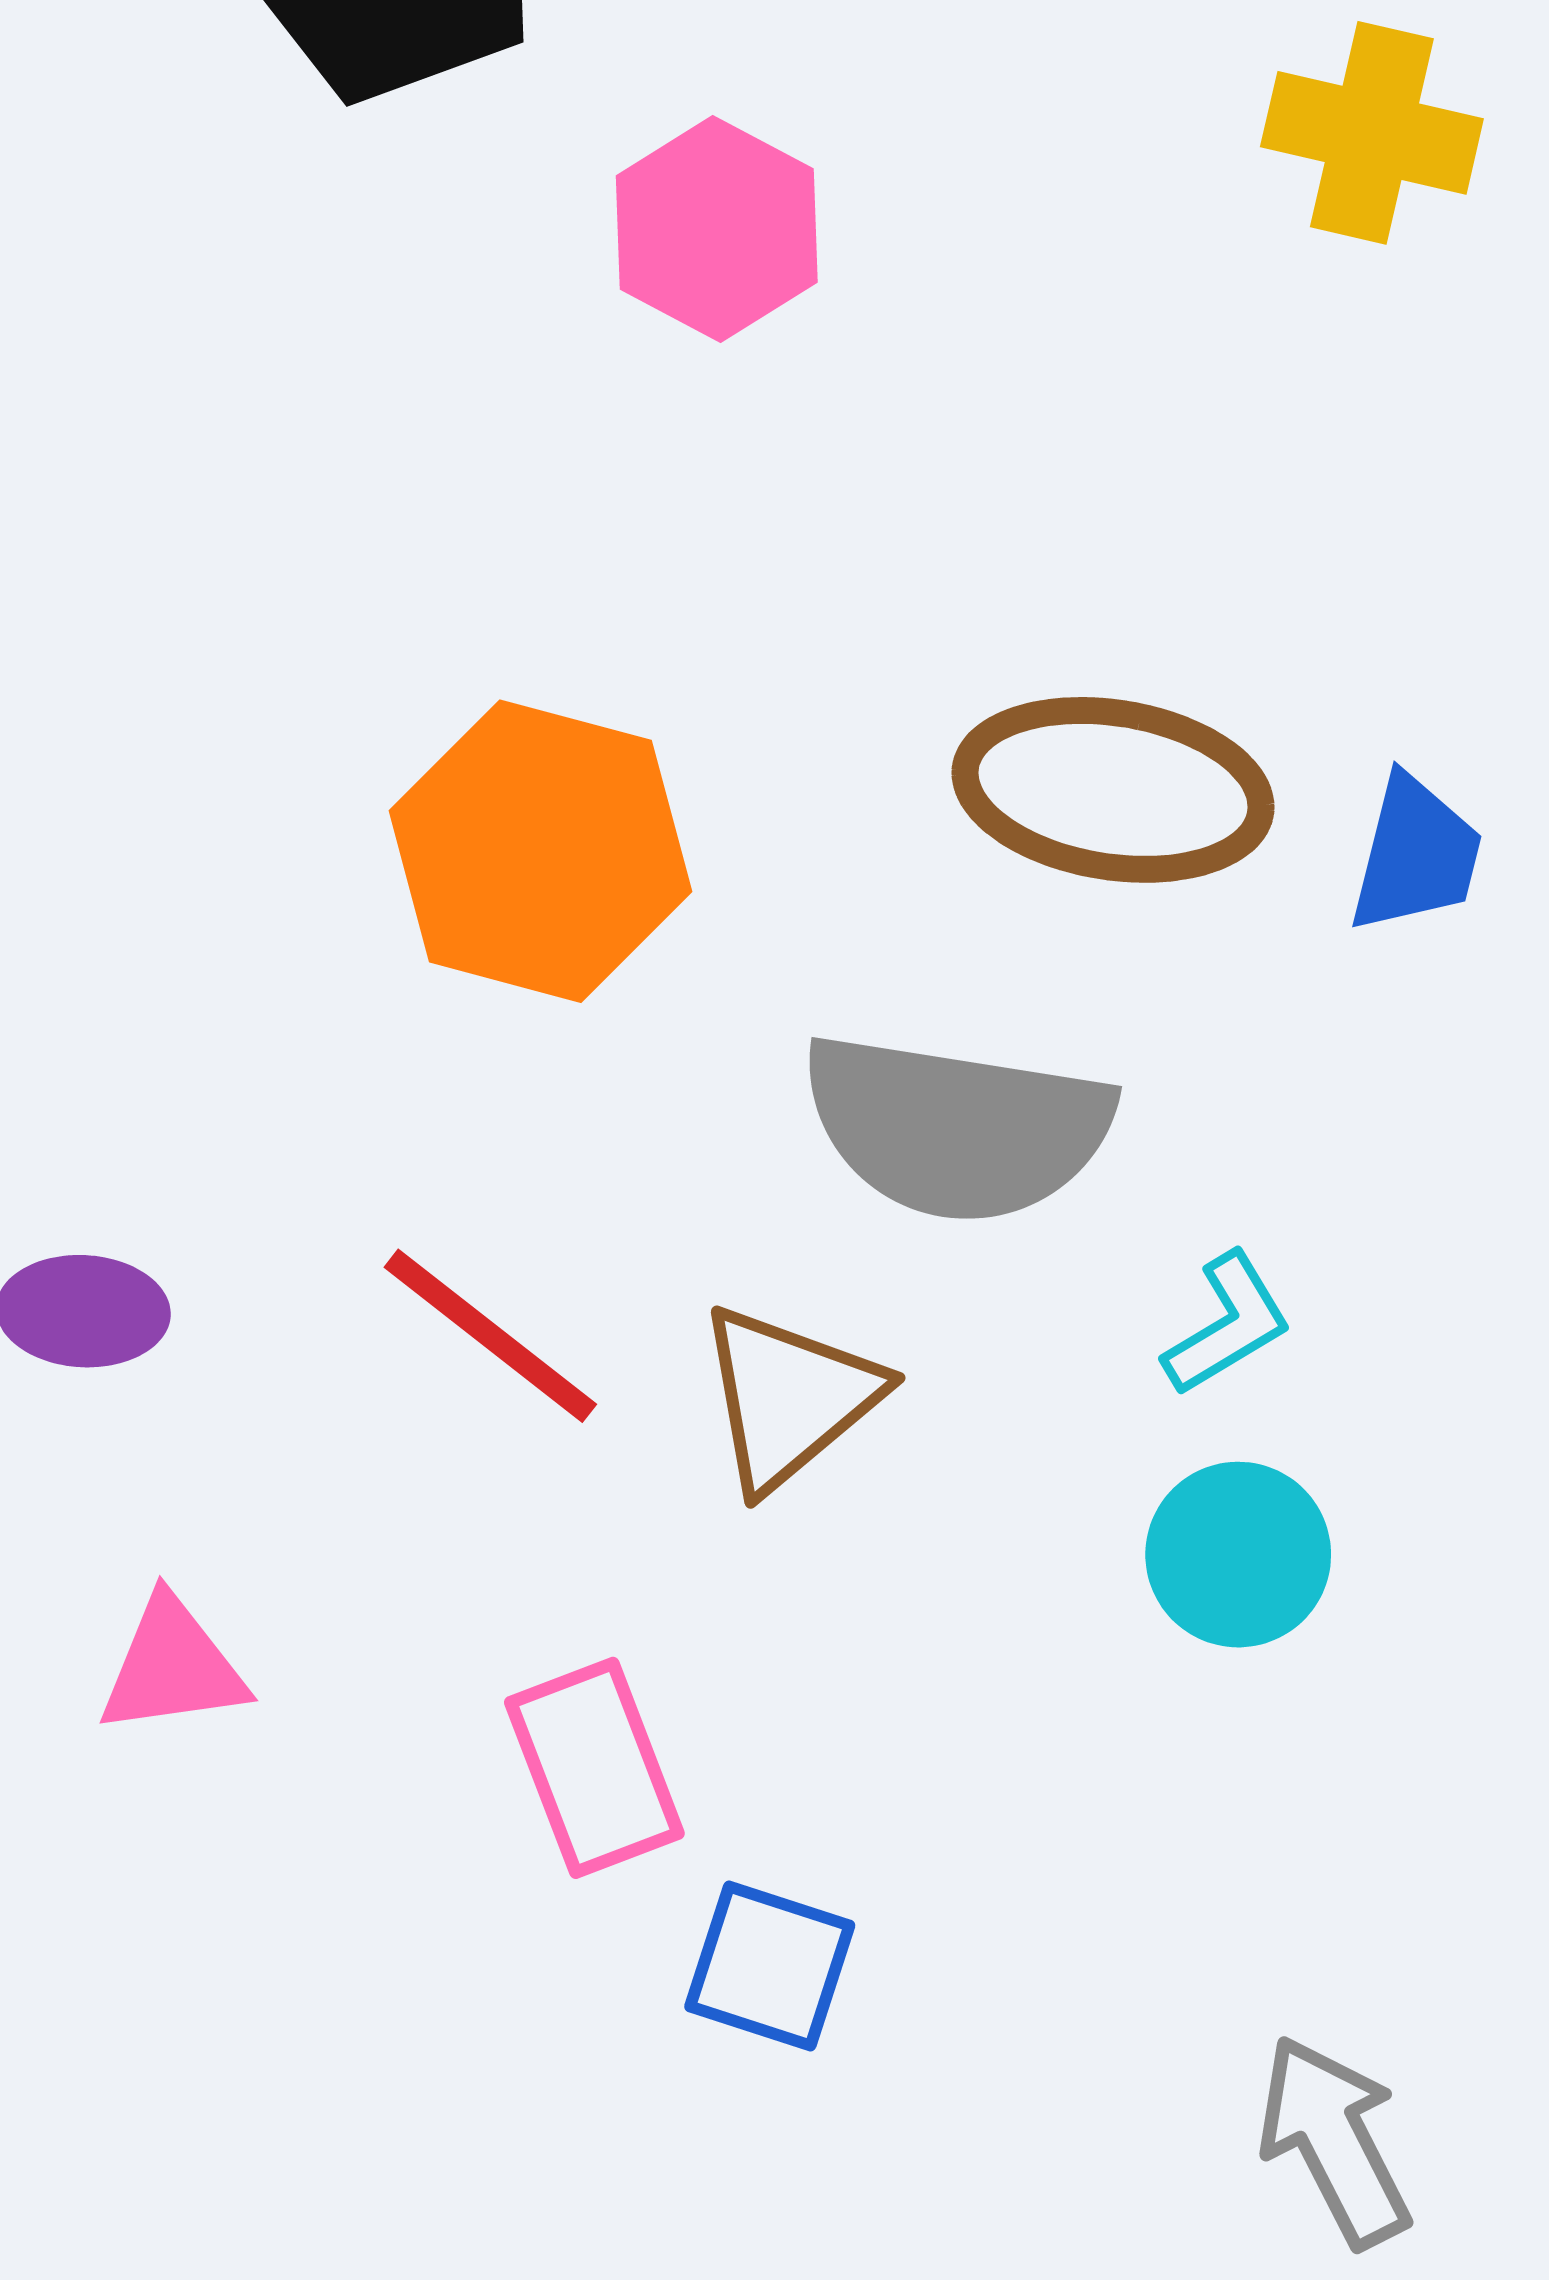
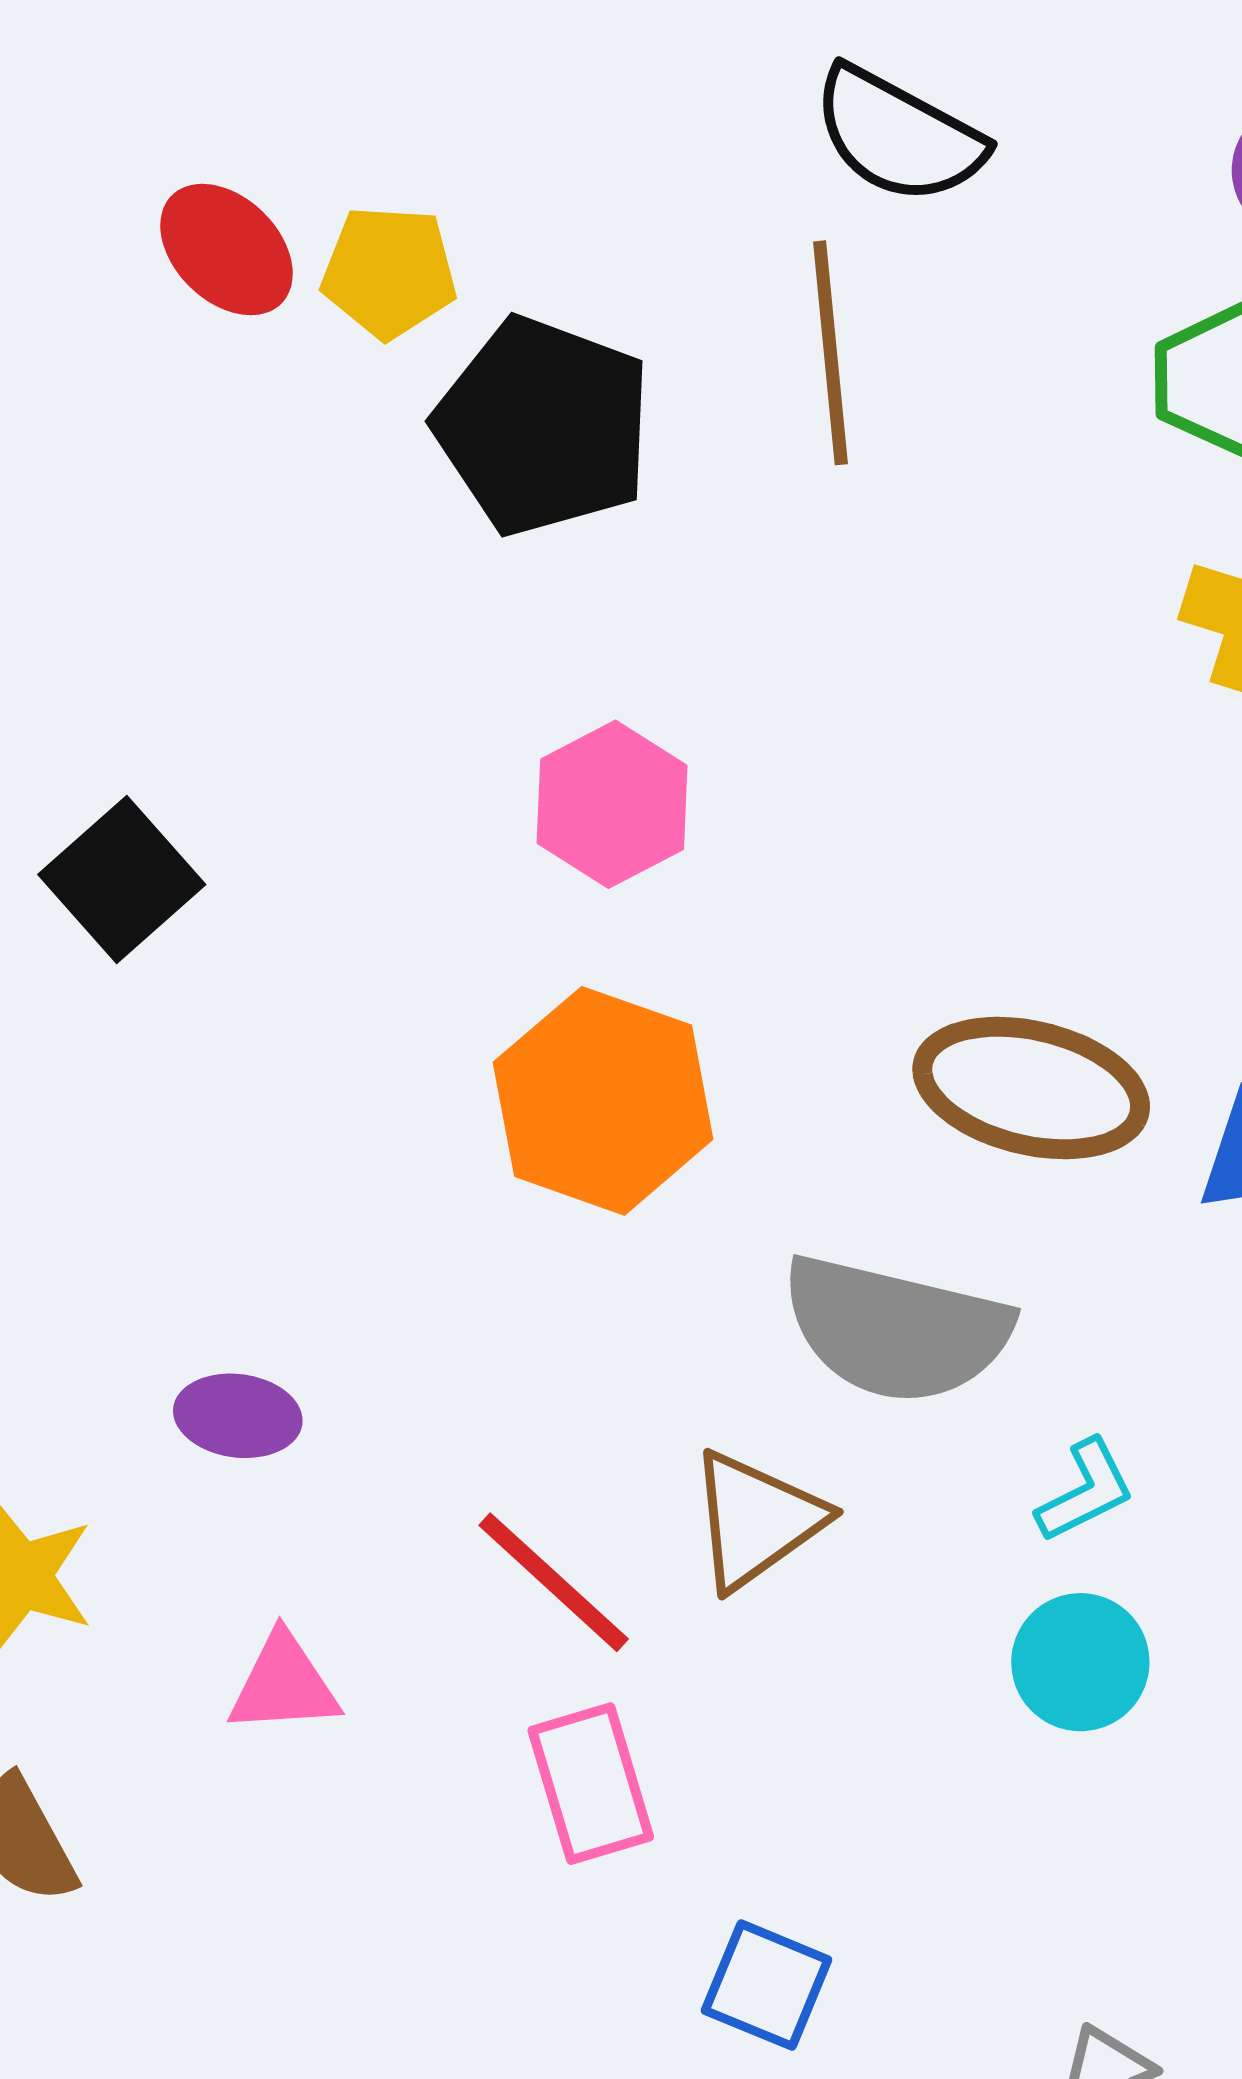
pink hexagon: (717, 229) -> (612, 804), moved
red line: (490, 1336) -> (554, 1582), moved
blue square: (770, 1966) -> (767, 1985), moved

